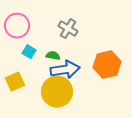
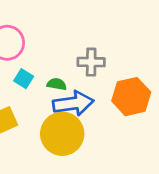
gray cross: (68, 29) -> (91, 62), moved, turned -30

